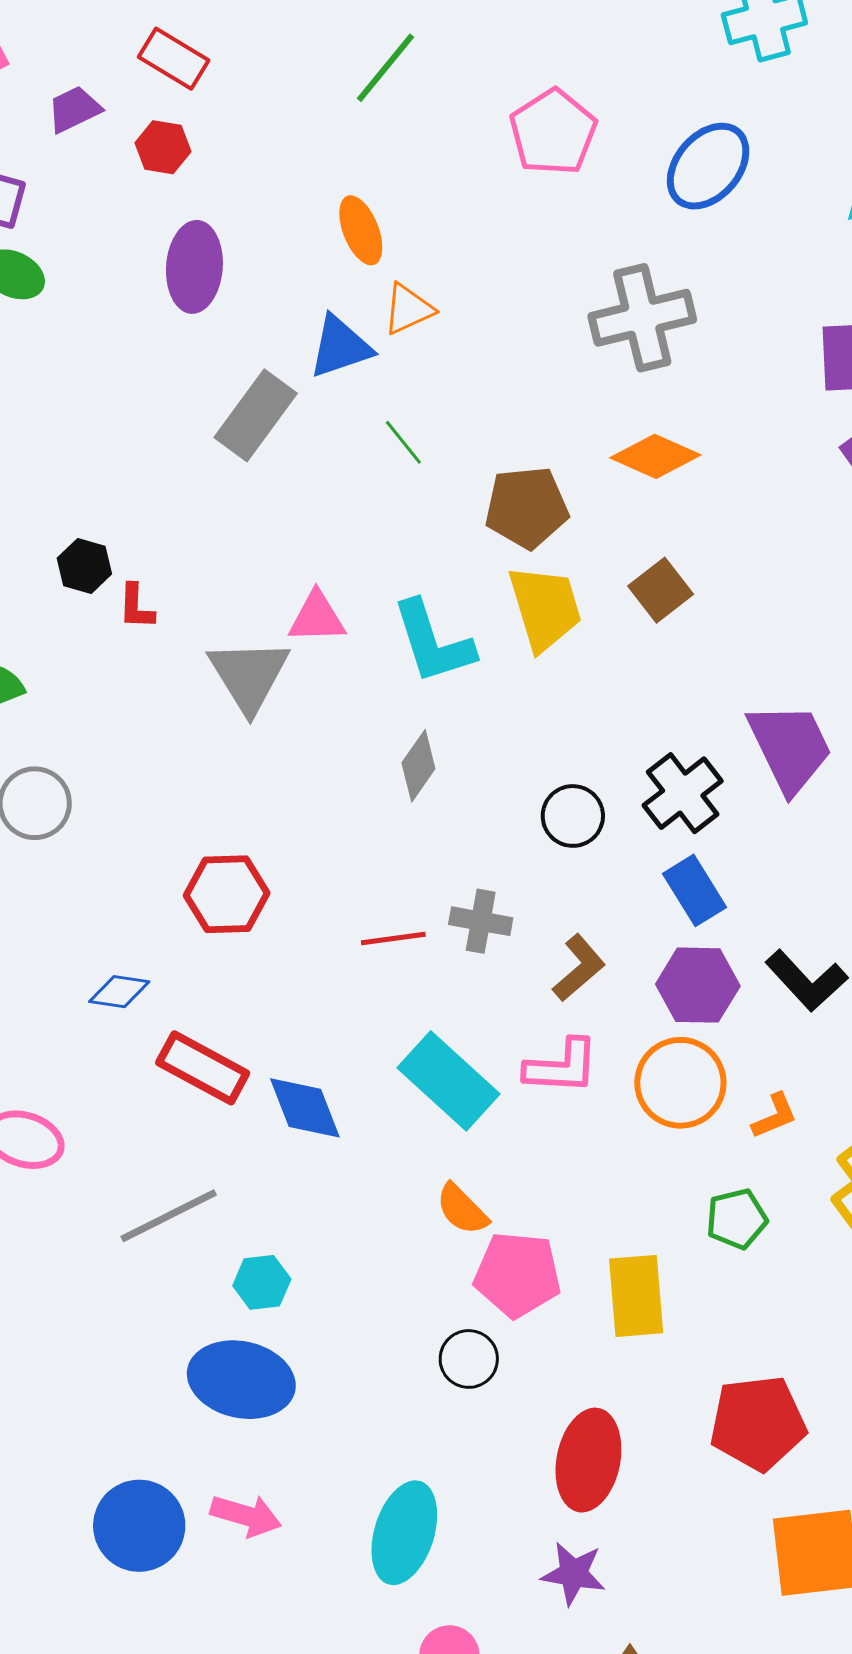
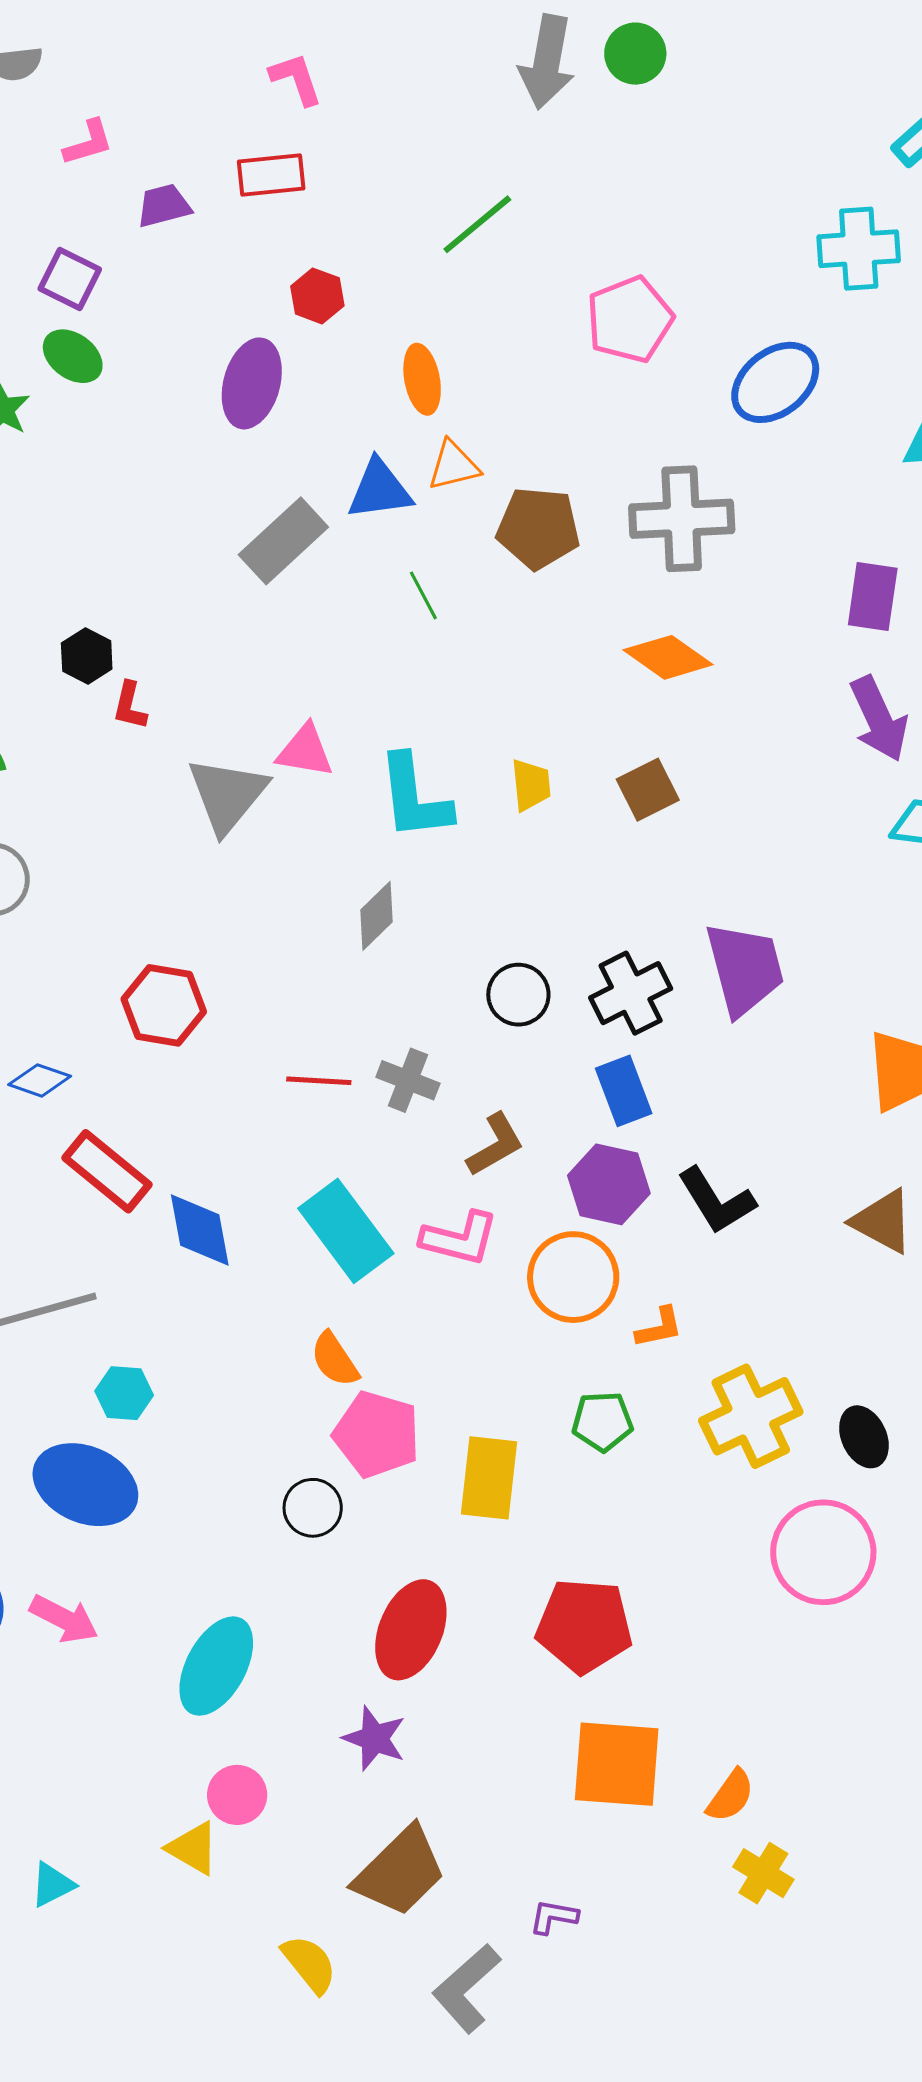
red rectangle: (174, 59) -> (271, 175), turned -48
red hexagon: (163, 147) -> (317, 296), moved
brown pentagon: (527, 507) -> (538, 528), moved
yellow trapezoid: (545, 608) -> (531, 785), size x0.6

